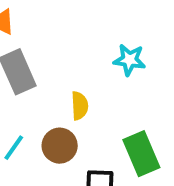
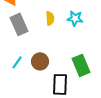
yellow semicircle: (80, 106) -> (50, 18), moved

